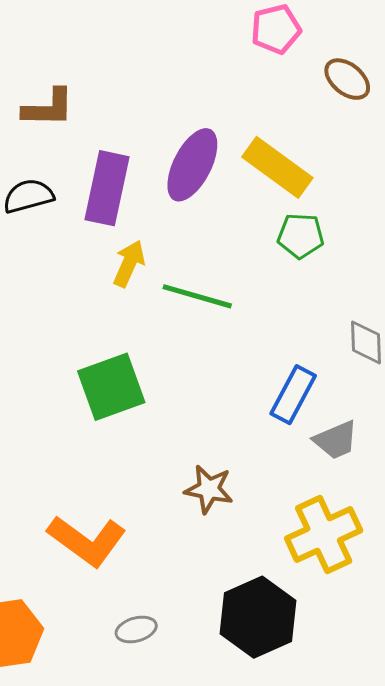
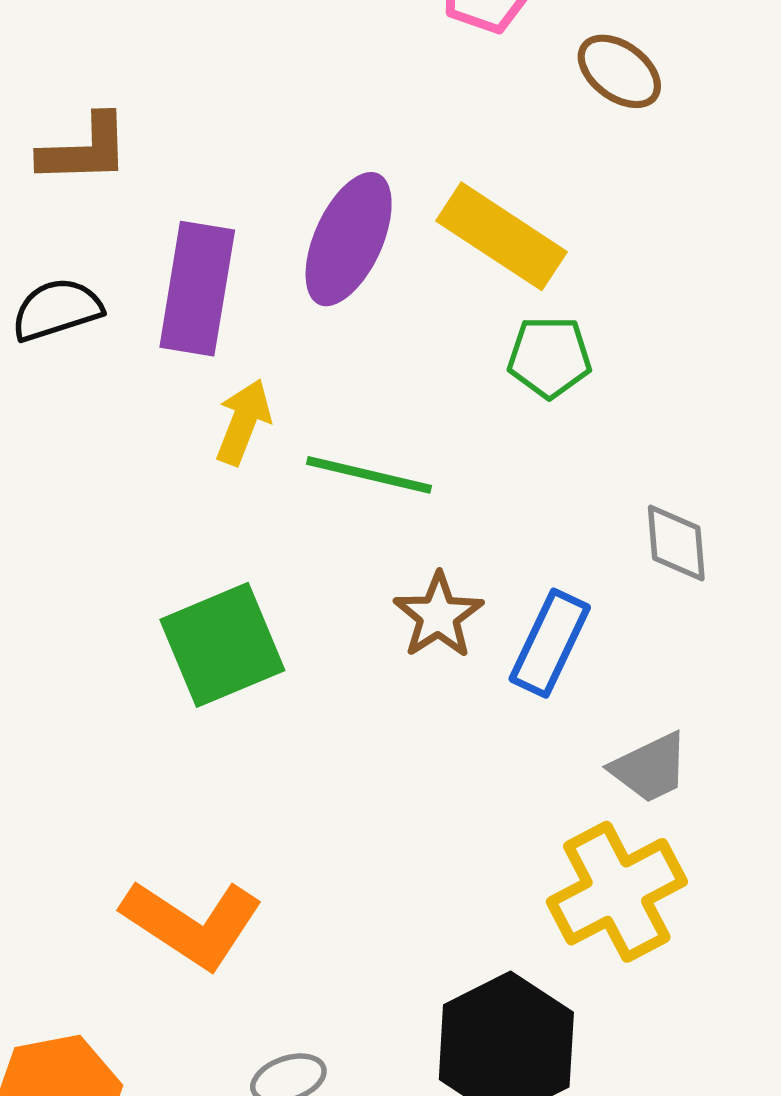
gray trapezoid: (336, 440) -> (650, 768), moved
brown star: (209, 489) -> (438, 616), moved, turned 30

